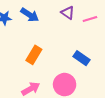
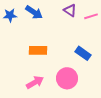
orange rectangle: (34, 55) -> (38, 50), turned 60

